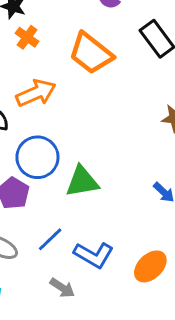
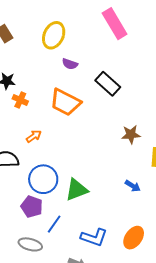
orange arrow: (36, 93) -> (34, 136), size x0.6
blue line: (50, 239) -> (54, 224), moved

